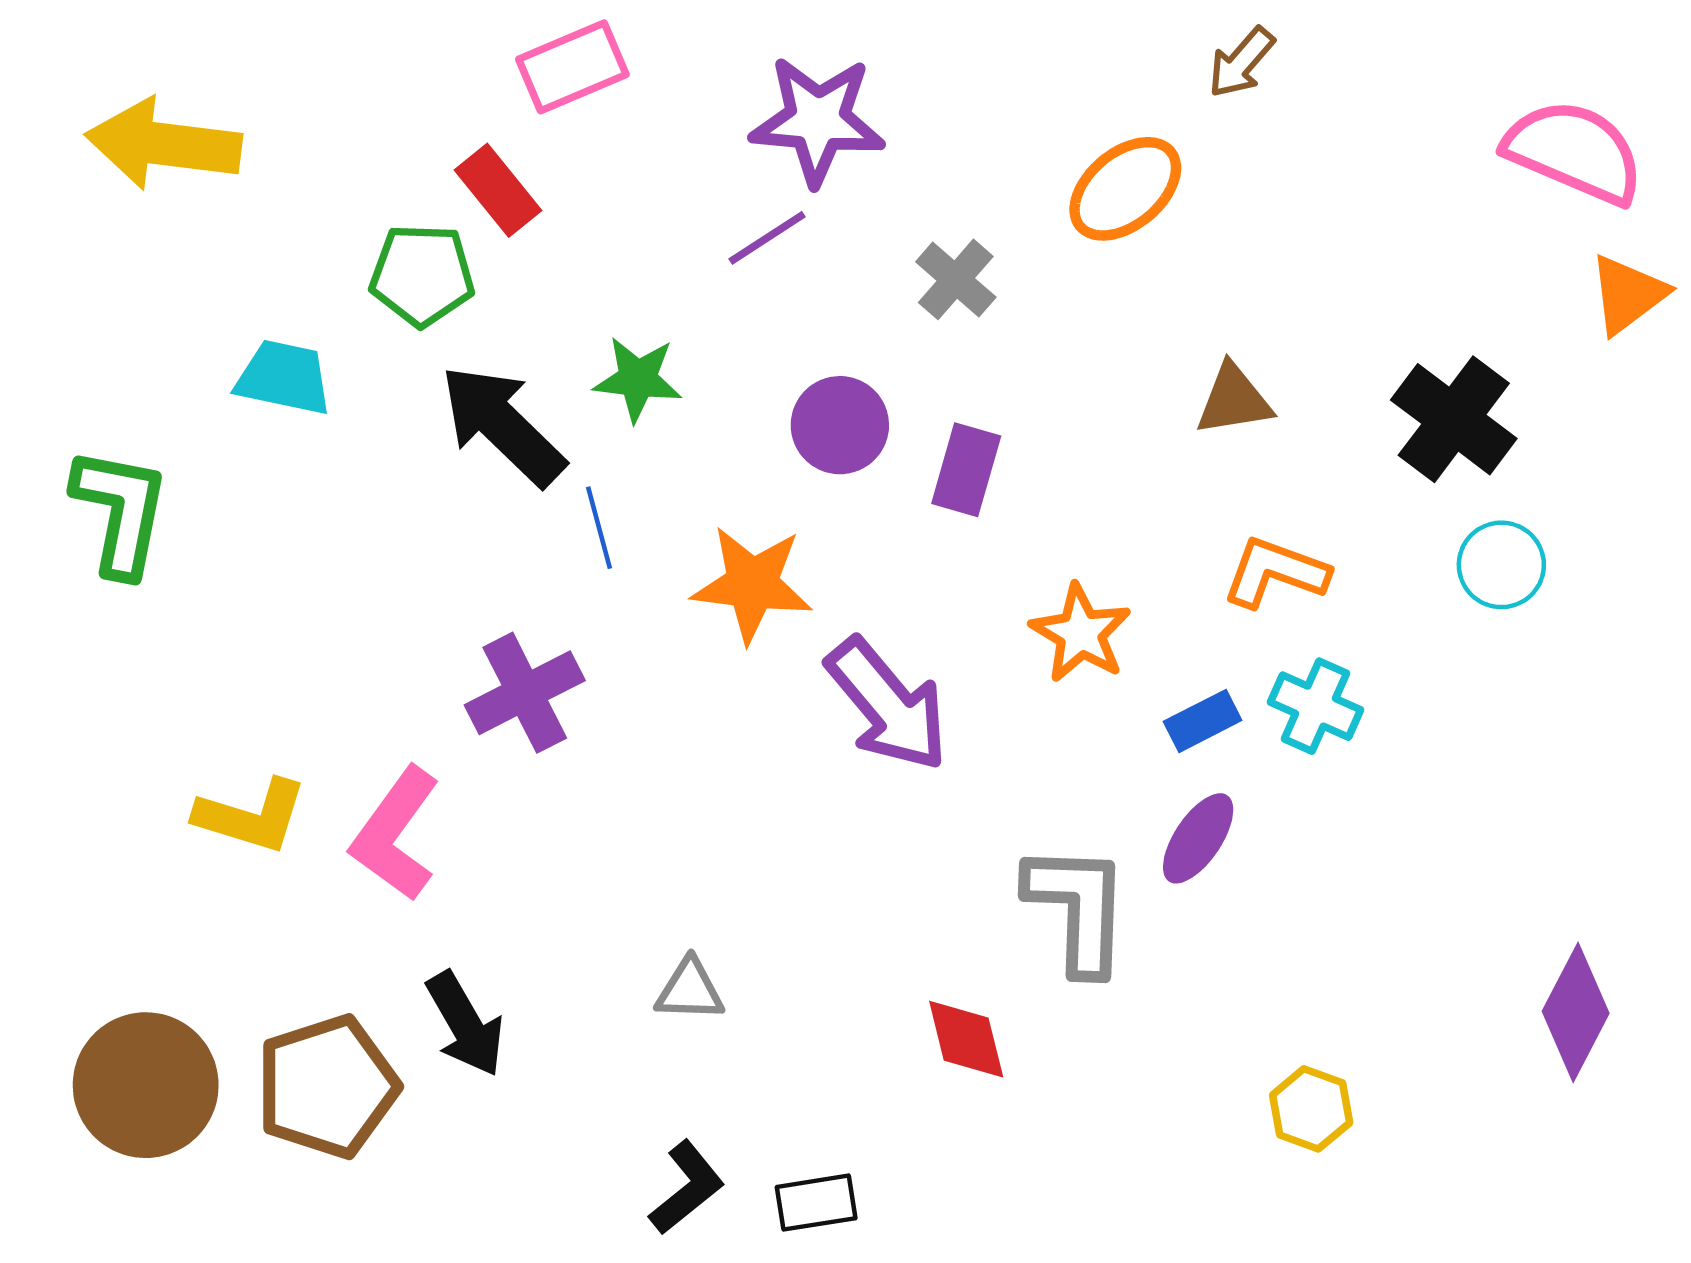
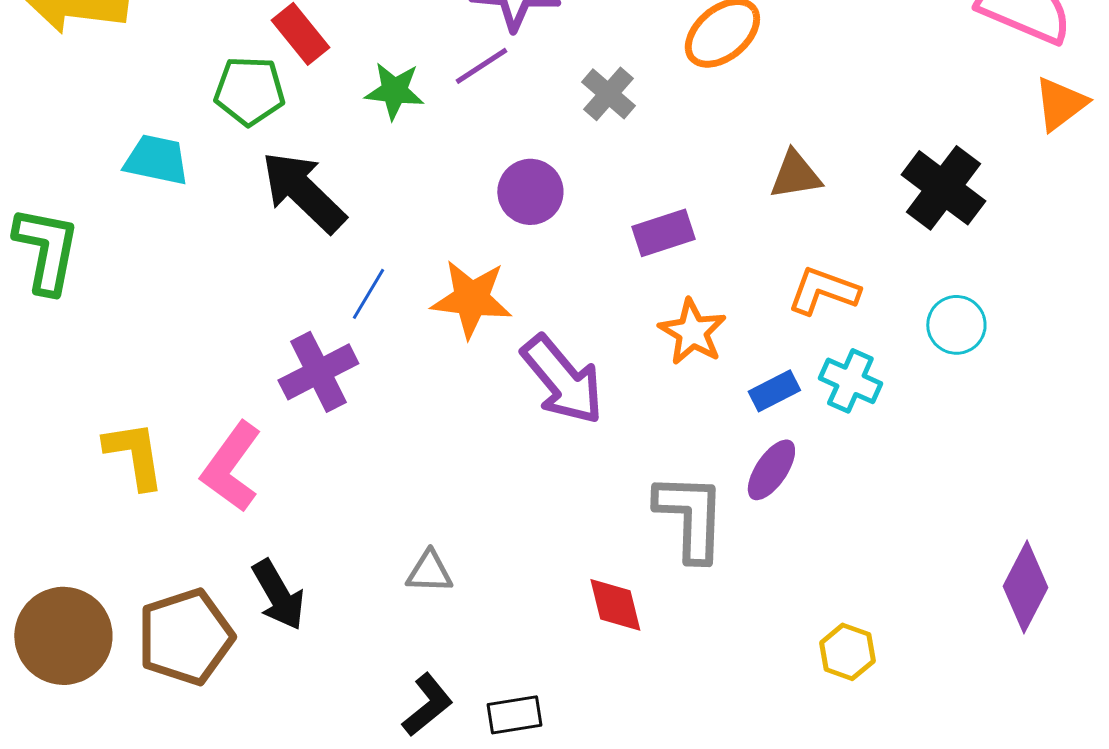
green star: (638, 379) -> (394, 91), moved
purple rectangle: (966, 470) -> (663, 233), moved, turned 56
blue line: (599, 528) -> (368, 294), moved, turned 46
cyan circle: (1501, 565) -> (956, 325), moved
yellow L-shape: (251, 816) -> (134, 455), turned -116

